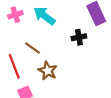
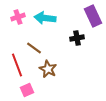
cyan arrow: (44, 16) -> (45, 18), turned -30

